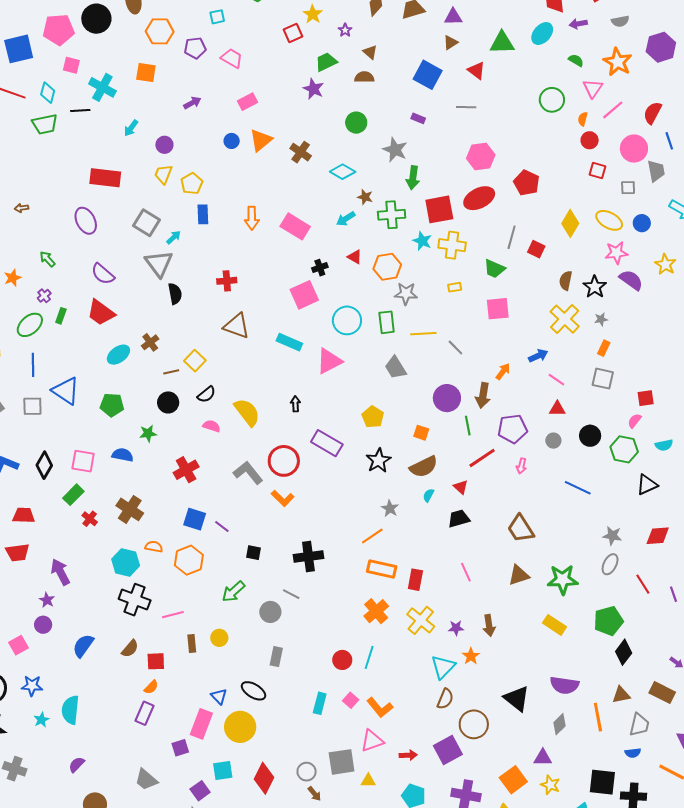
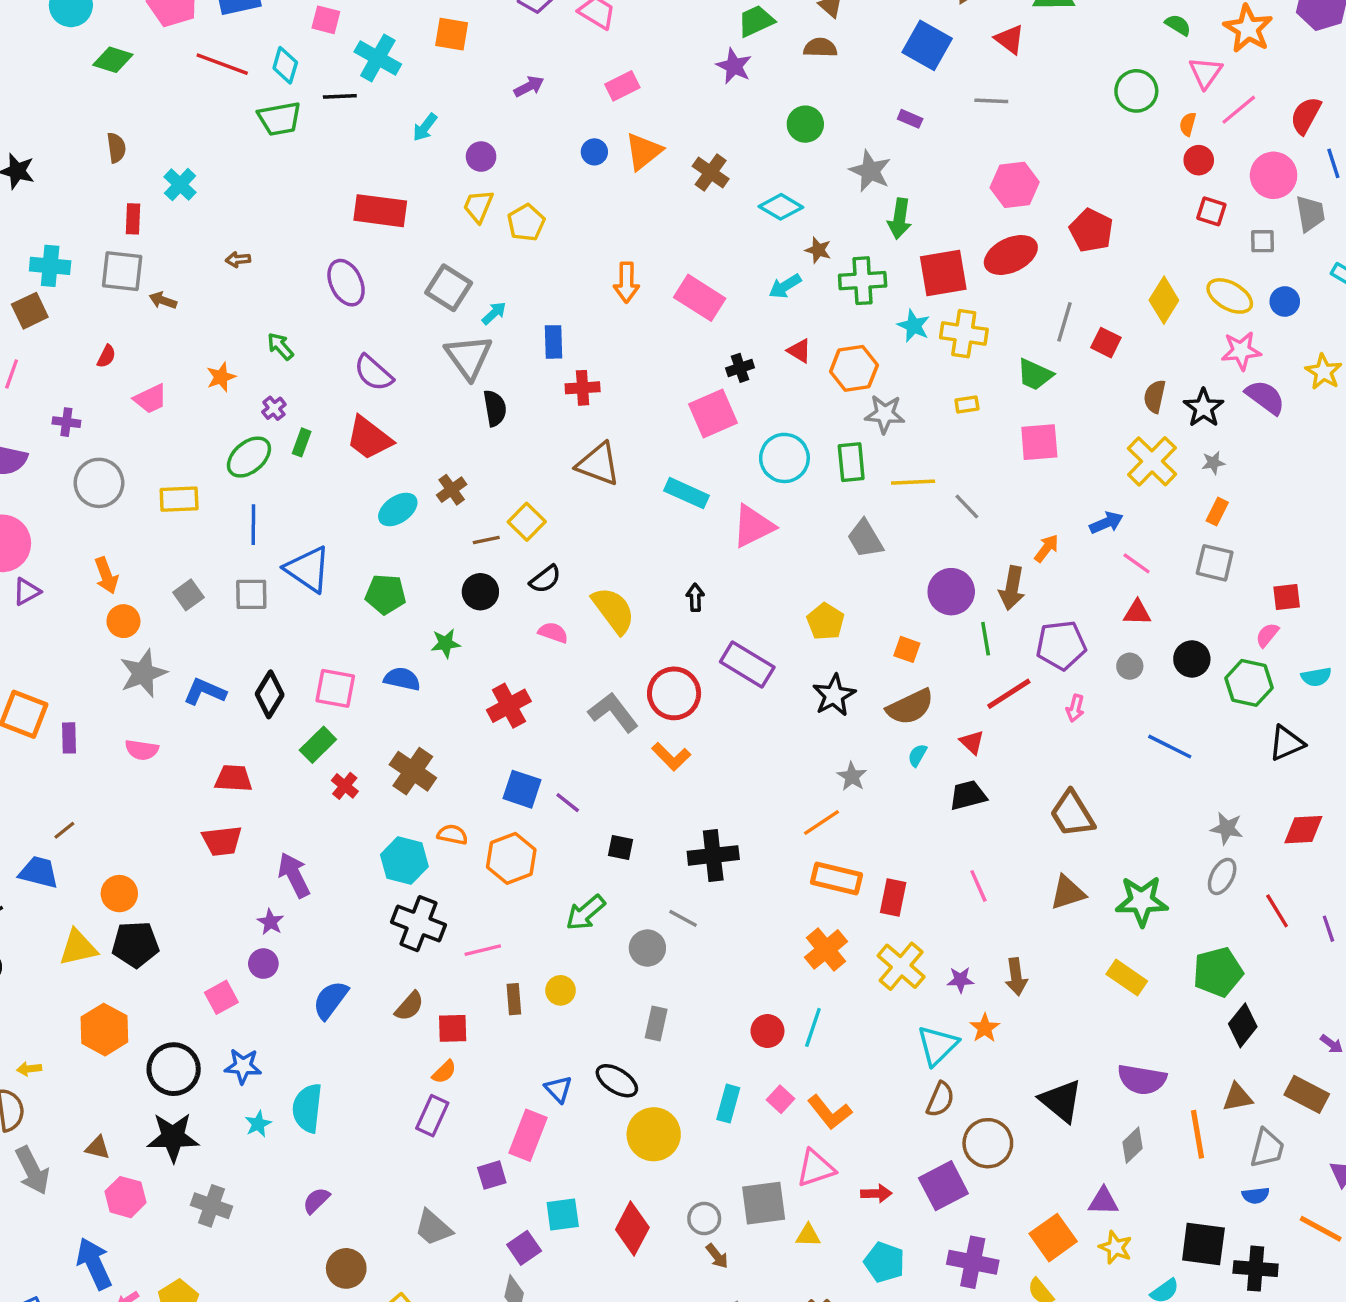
blue rectangle: (203, 214) -> (553, 342), moved
yellow circle: (240, 727) -> (654, 1134), moved

